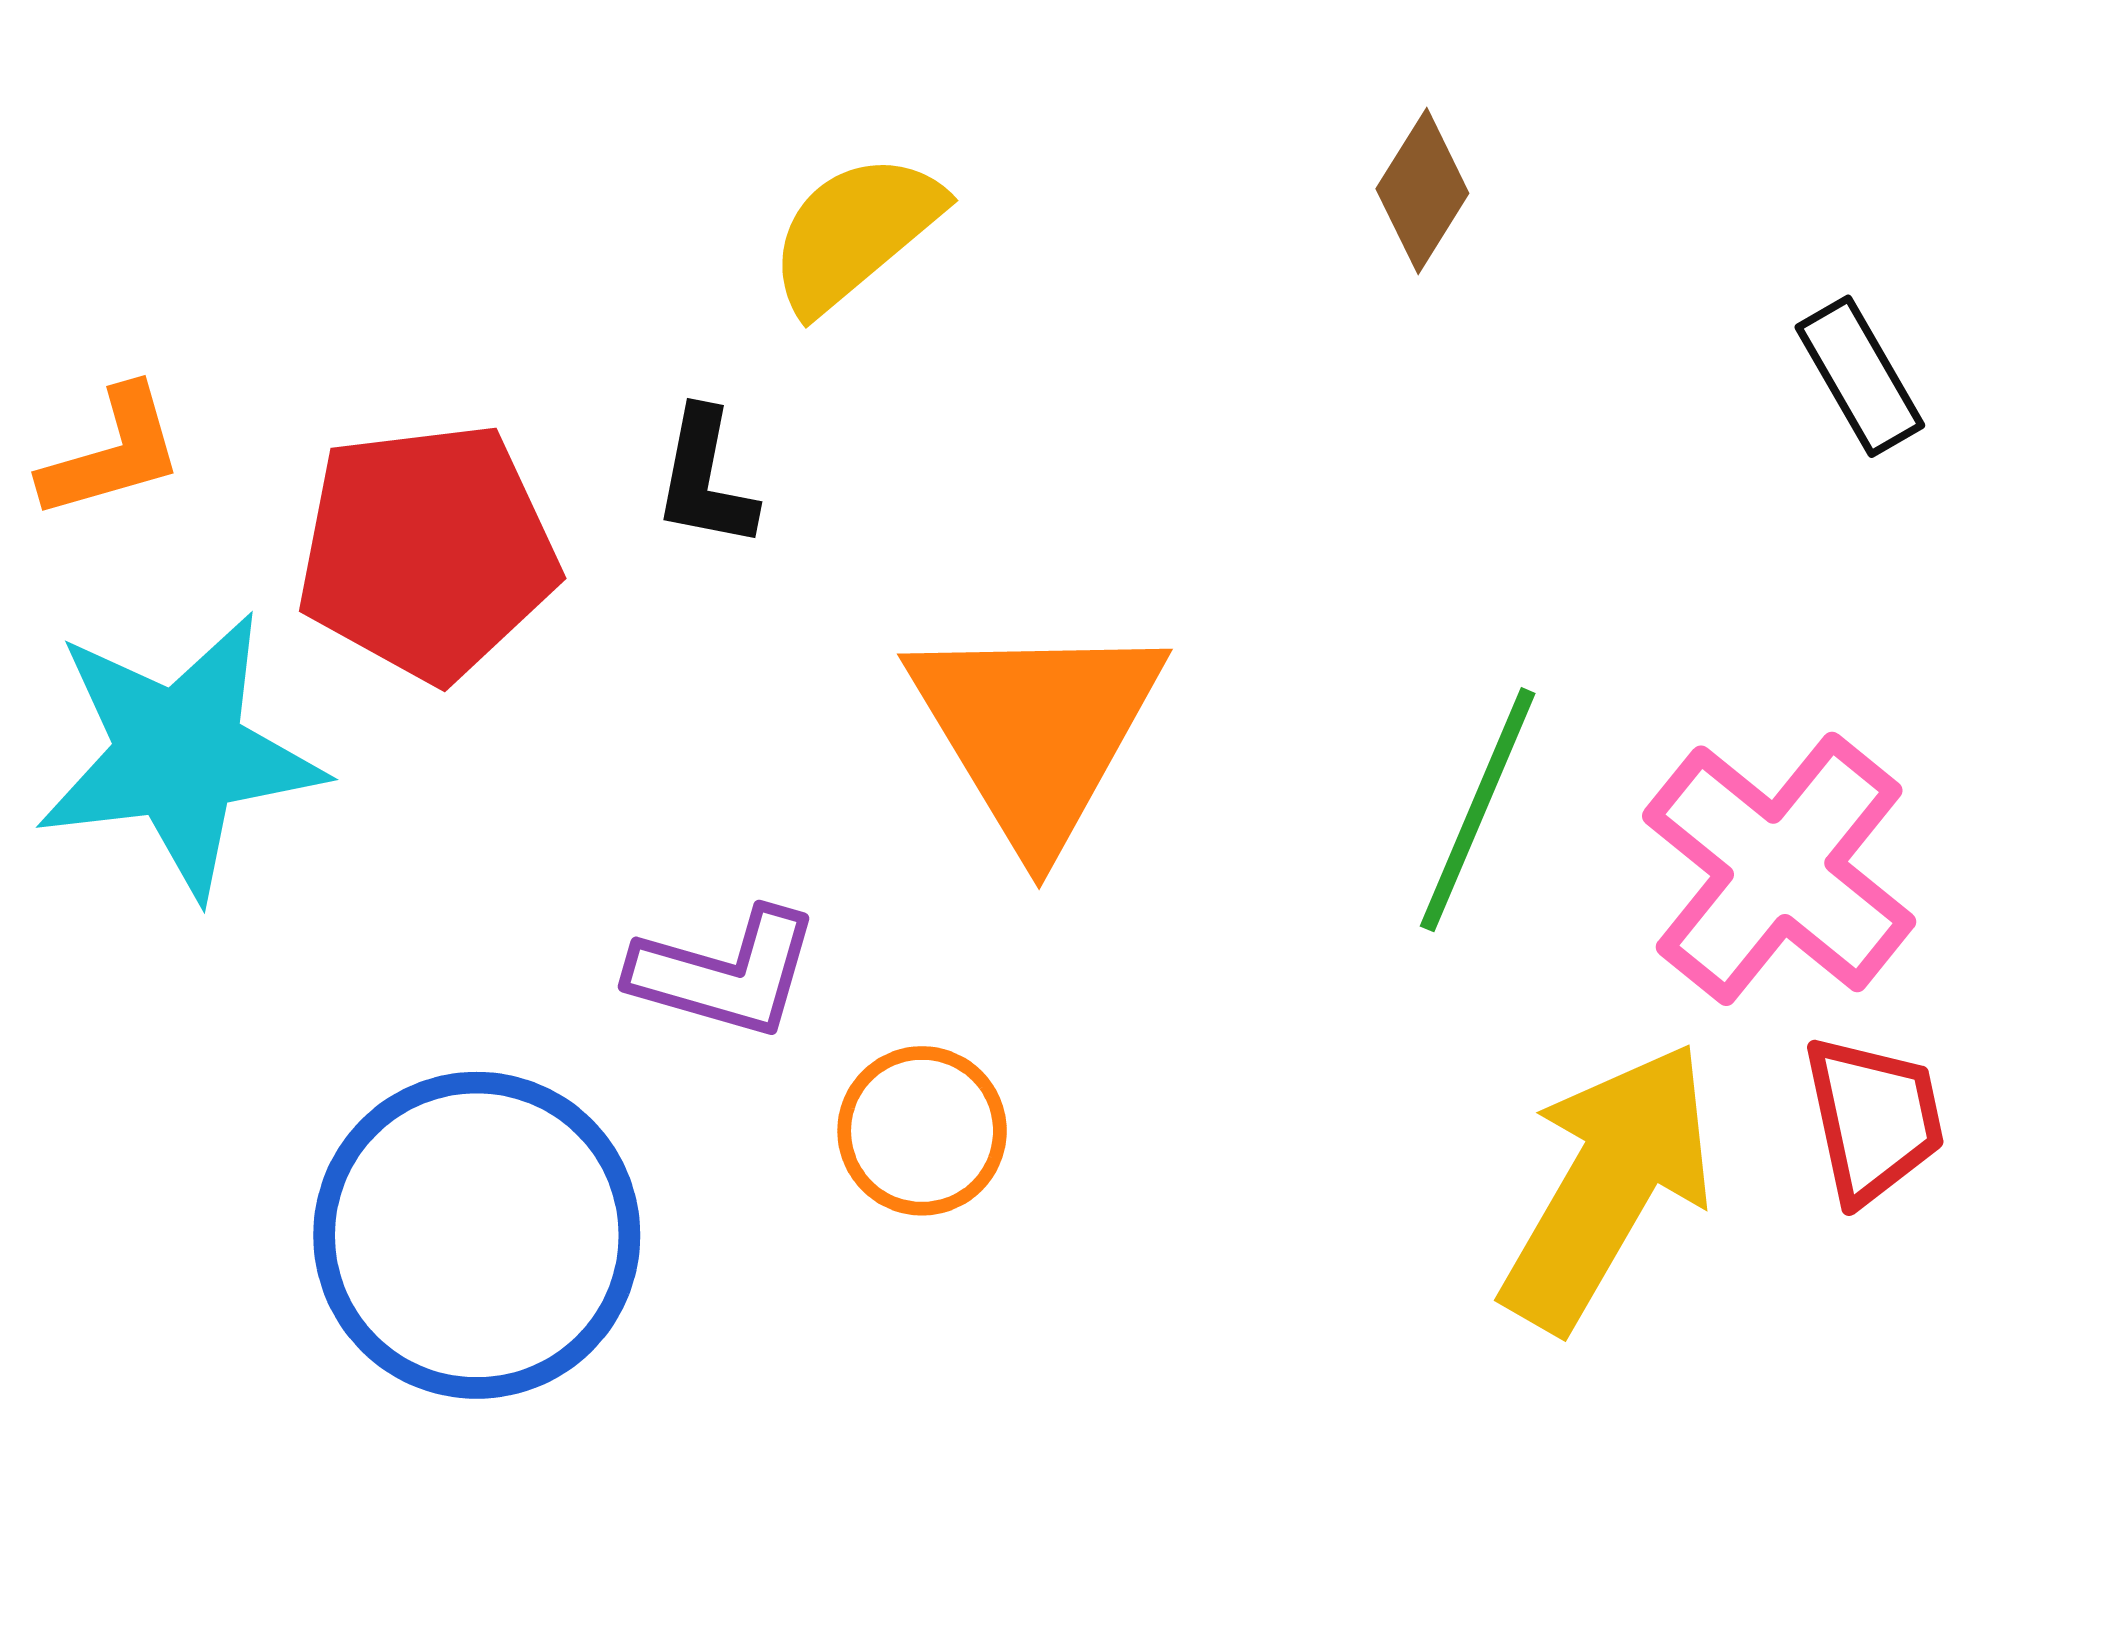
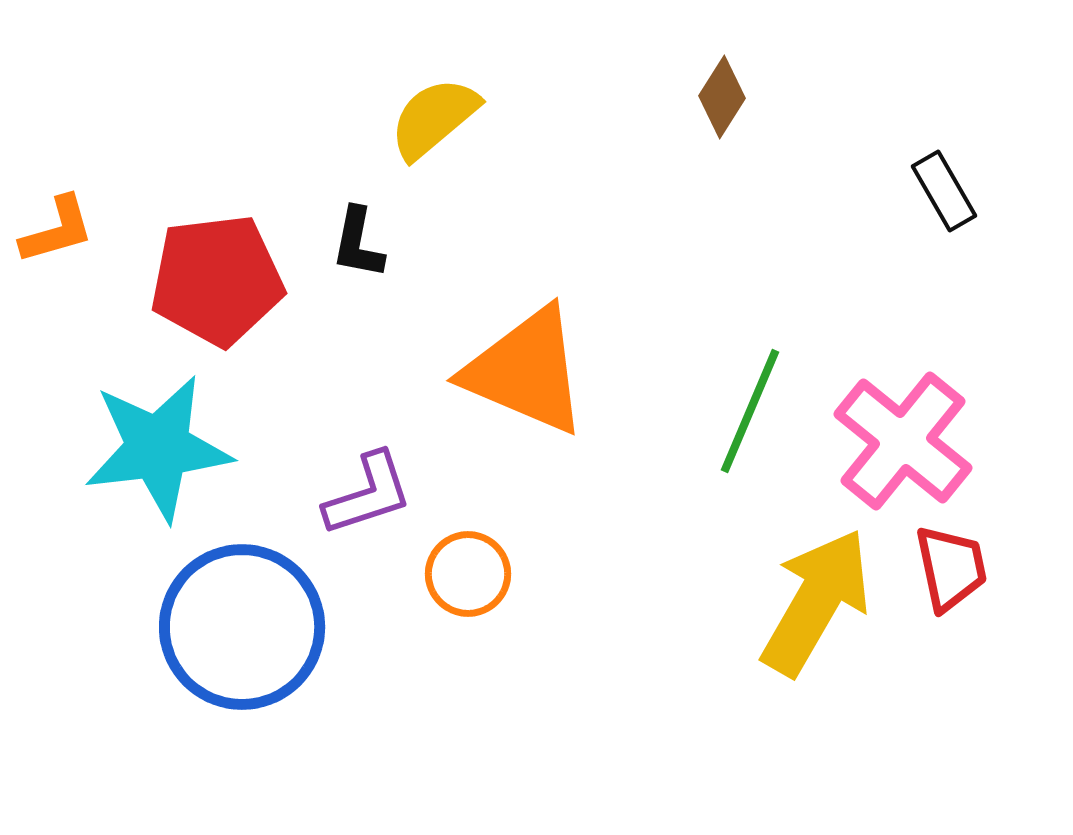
orange triangle: (1036, 731) -> (526, 371), turned -36
cyan star: (179, 755) -> (158, 448), moved
purple L-shape: (725, 973) -> (368, 494), turned -34

